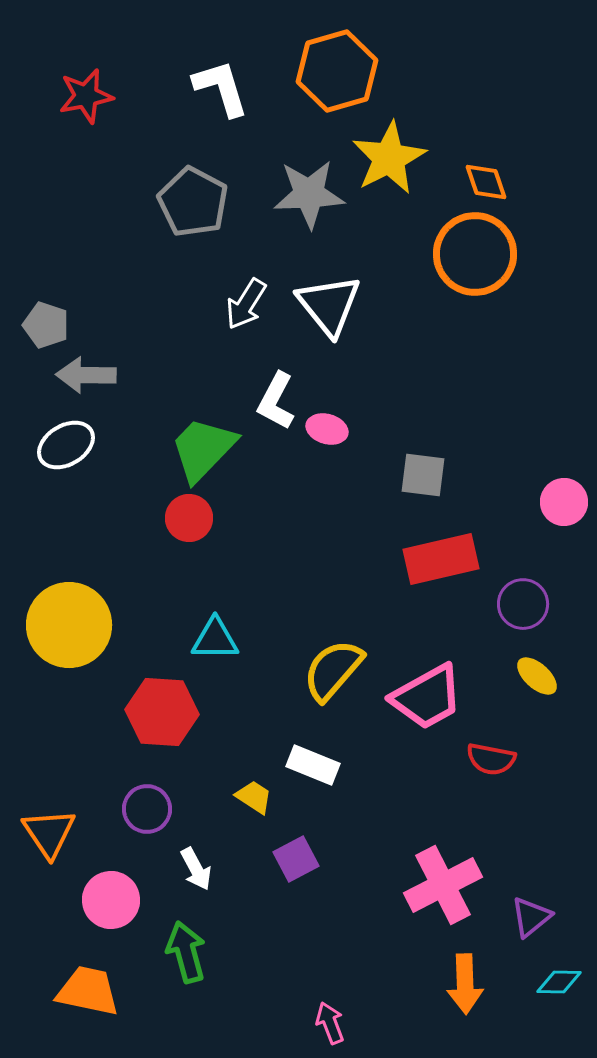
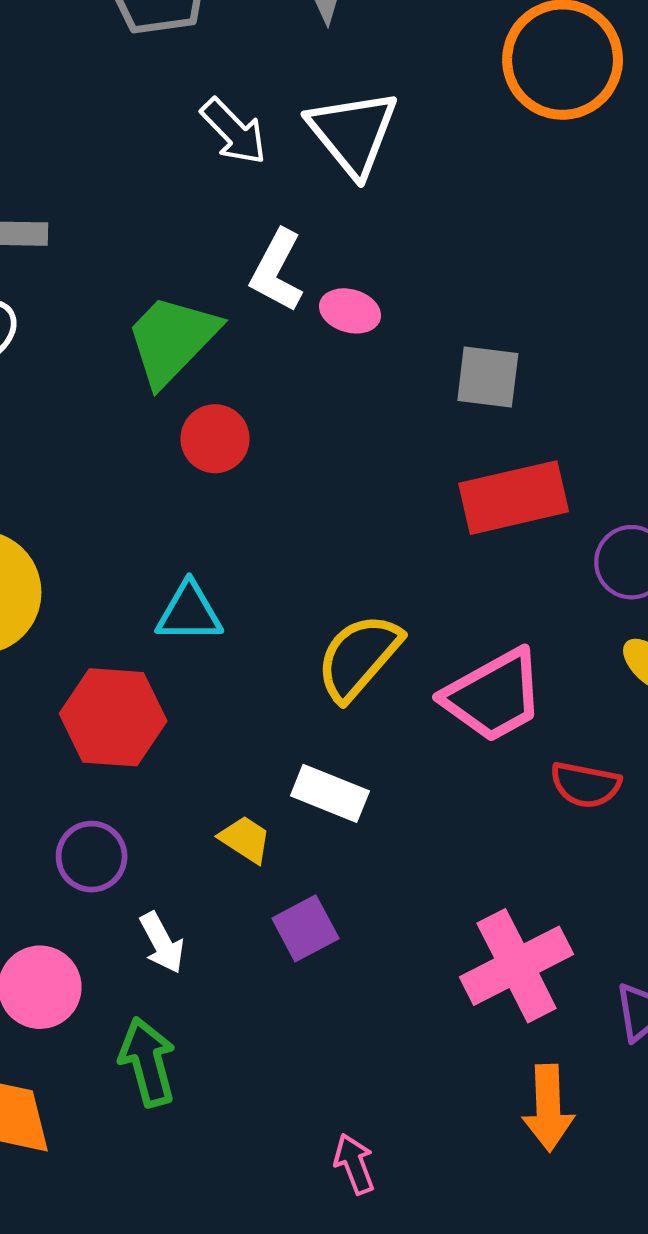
white arrow: (246, 304) -> (234, 131), turned -76
red circle: (189, 518) -> (215, 439), moved

